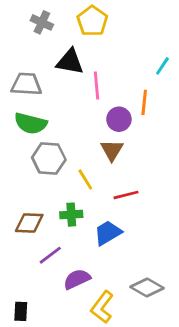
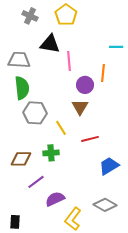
cyan line: (162, 66) -> (116, 47), turned 56
green semicircle: (31, 123) -> (22, 88), turned -110
blue trapezoid: (108, 233) -> (109, 166), moved

